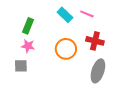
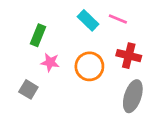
pink star: (28, 46) -> (50, 62), moved
gray square: (21, 66) -> (28, 89), turned 32

